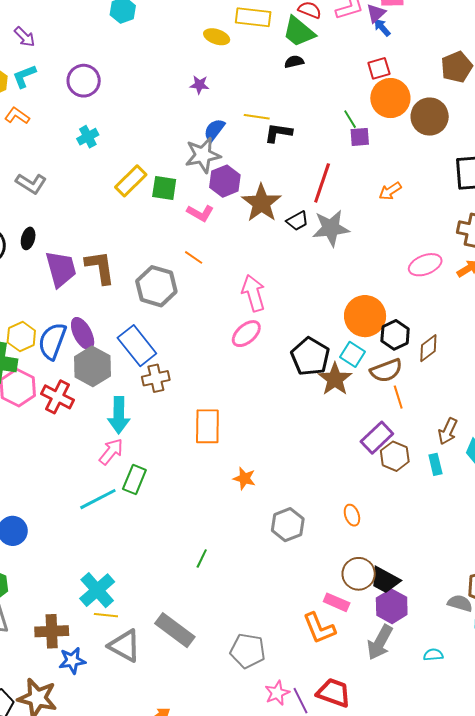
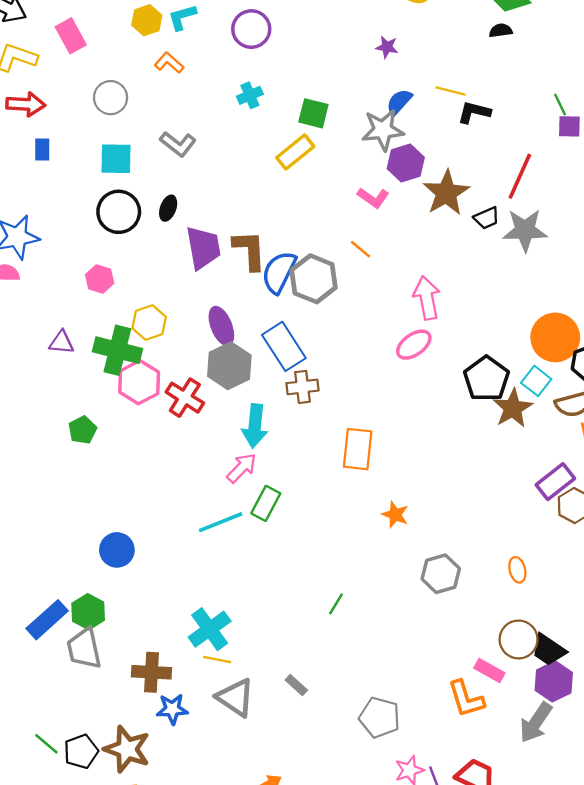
green square: (164, 188) -> (313, 113), moved
blue semicircle: (52, 341) -> (279, 272), moved
gray rectangle: (175, 630) -> (296, 685), size x0.5

